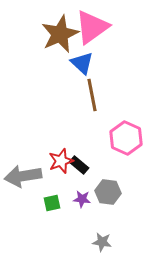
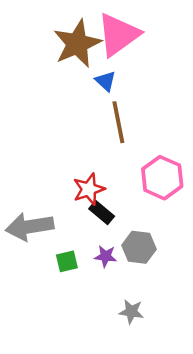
blue triangle: (82, 63) -> (106, 81), size x0.7
red star: (61, 161) -> (89, 189), moved

